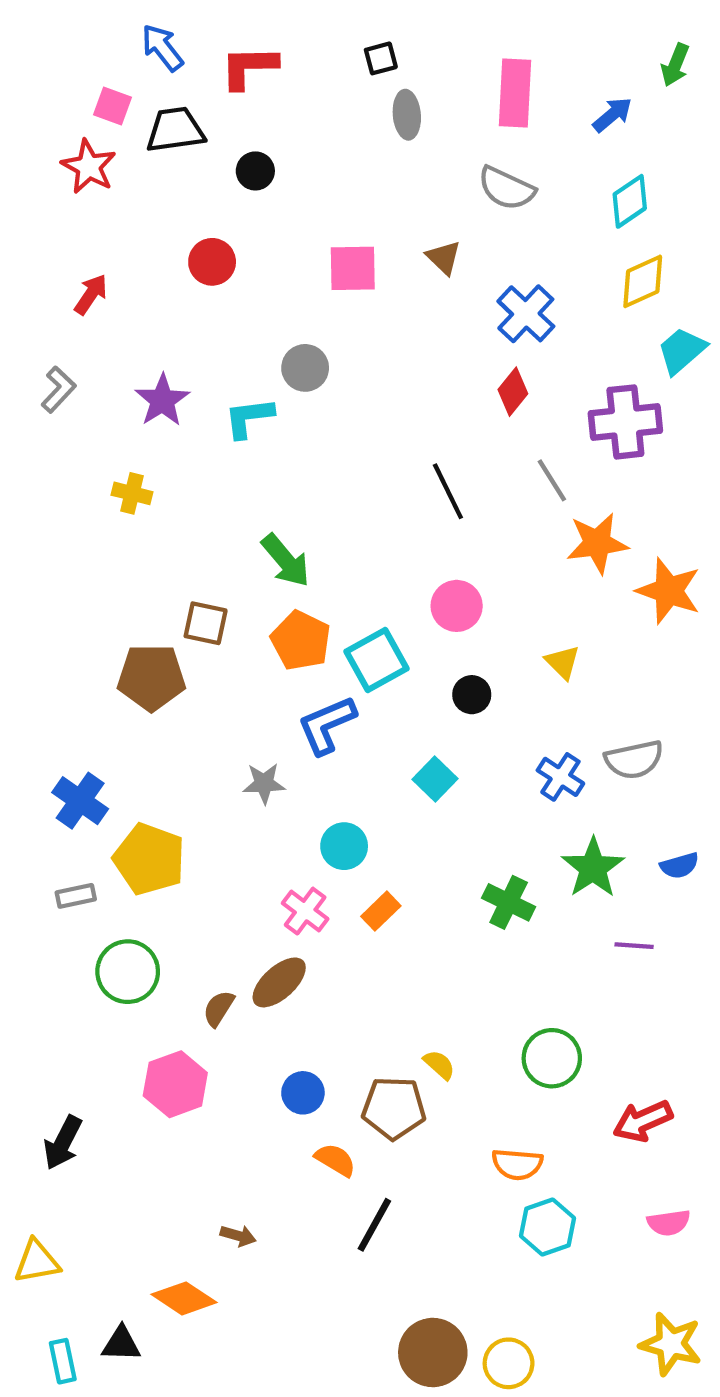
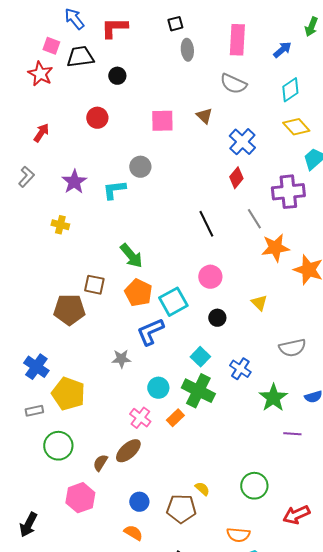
yellow diamond: (643, 281) -> (296, 127), turned 72
blue cross: (560, 777) -> (240, 369), moved
green cross: (509, 902) -> (198, 391), moved, size x1.4
orange semicircle: (335, 1160) -> (133, 533), moved

